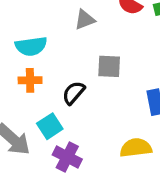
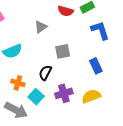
orange cross: (30, 80) -> (18, 83), moved, turned 32
purple cross: (67, 157) -> (64, 93), moved, turned -30

